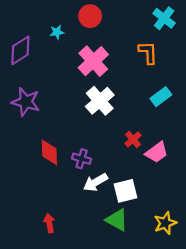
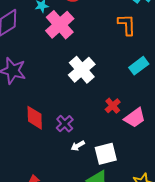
pink cross: (93, 61) -> (60, 25), moved
purple cross: (82, 159) -> (65, 124), turned 30
white arrow: (95, 182) -> (78, 146), size x0.6

